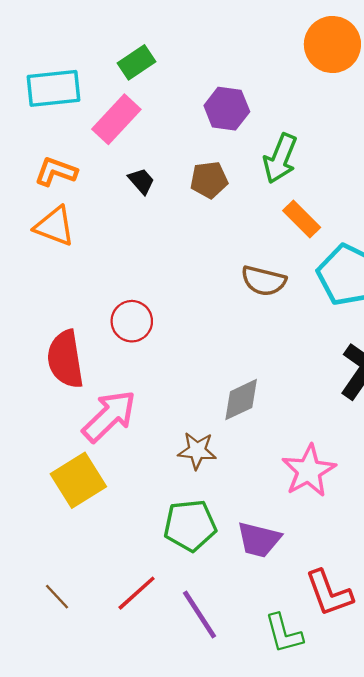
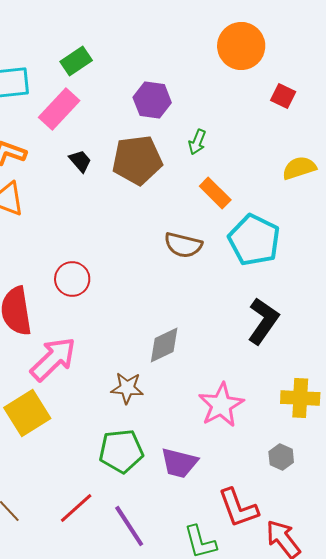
green arrow: (280, 158) -> (197, 142), size x0.6
brown pentagon: (209, 180) -> (137, 160), size x1.6

